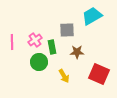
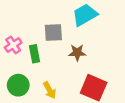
brown star: (77, 52) -> (77, 53), moved
green circle: (39, 62) -> (18, 85), moved

